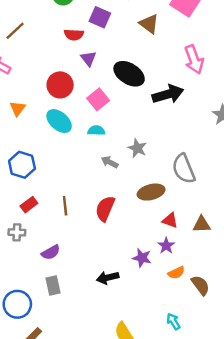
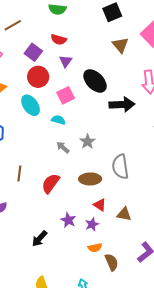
purple square: (100, 17) -> (33, 52), moved
purple star: (142, 258) -> (68, 220), moved
black arrow: (108, 278) -> (39, 239), turned -48

